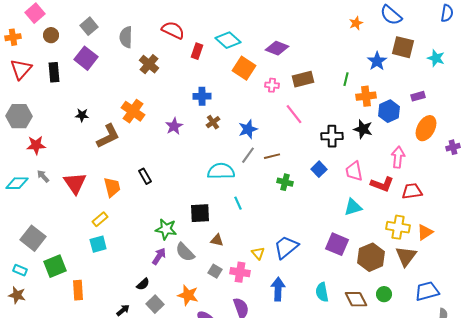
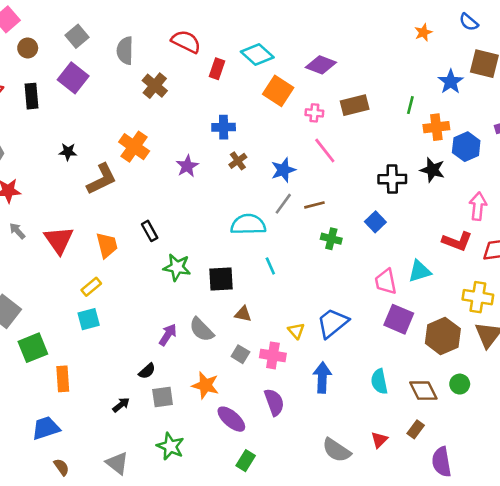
blue semicircle: (391, 15) -> (469, 22), size x0.7
pink line: (294, 114) -> (325, 150), moved
pink trapezoid: (354, 171) -> (386, 282), moved
green star: (166, 229) -> (177, 267), moved
gray square: (155, 304) -> (163, 397), turned 36

